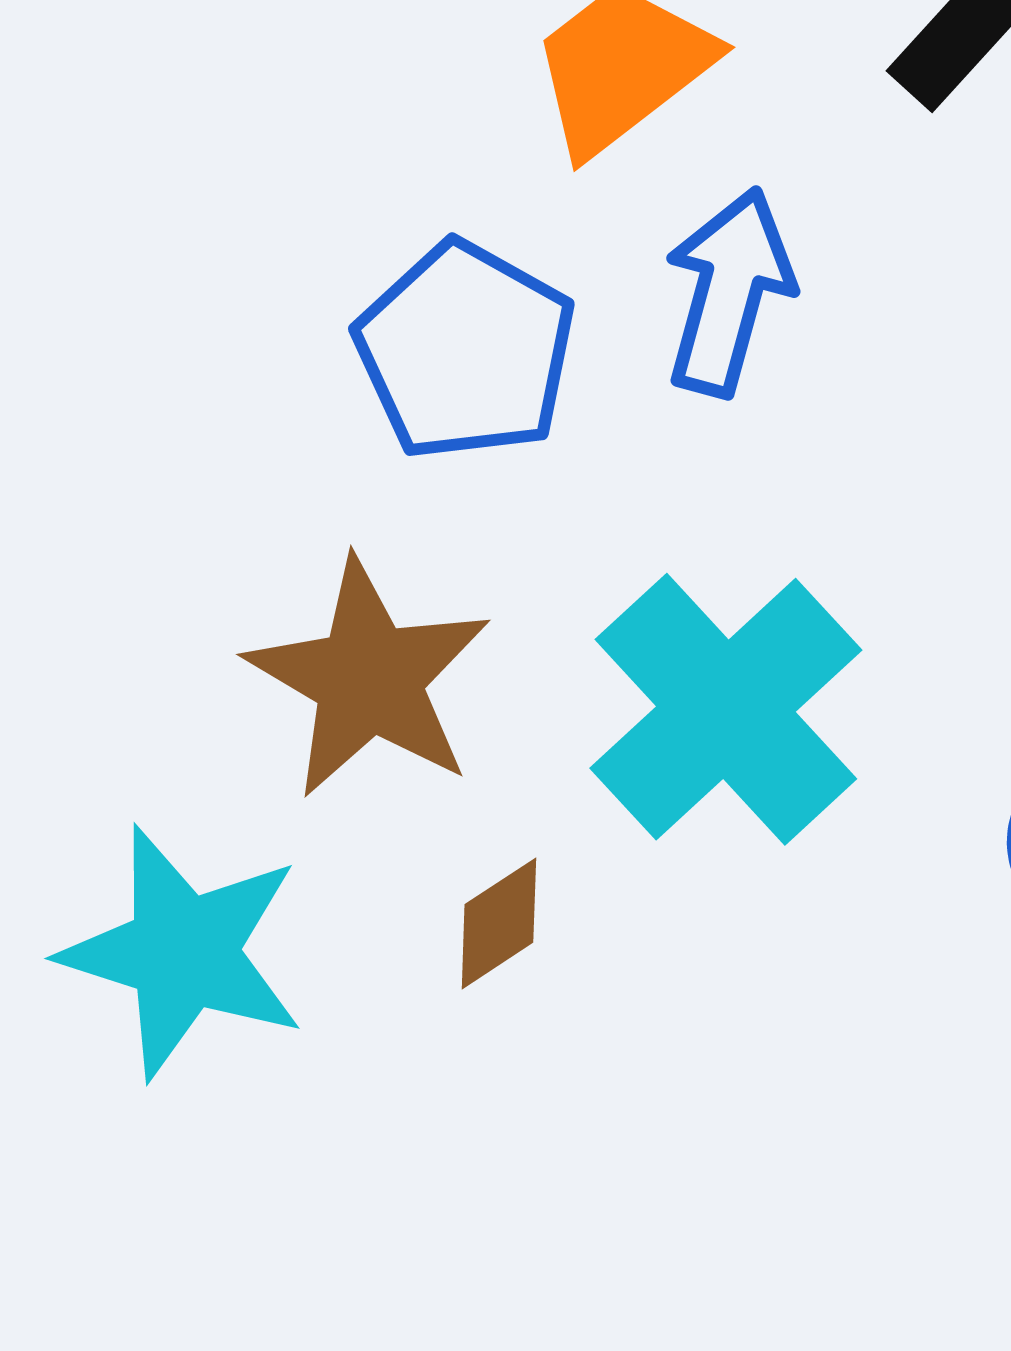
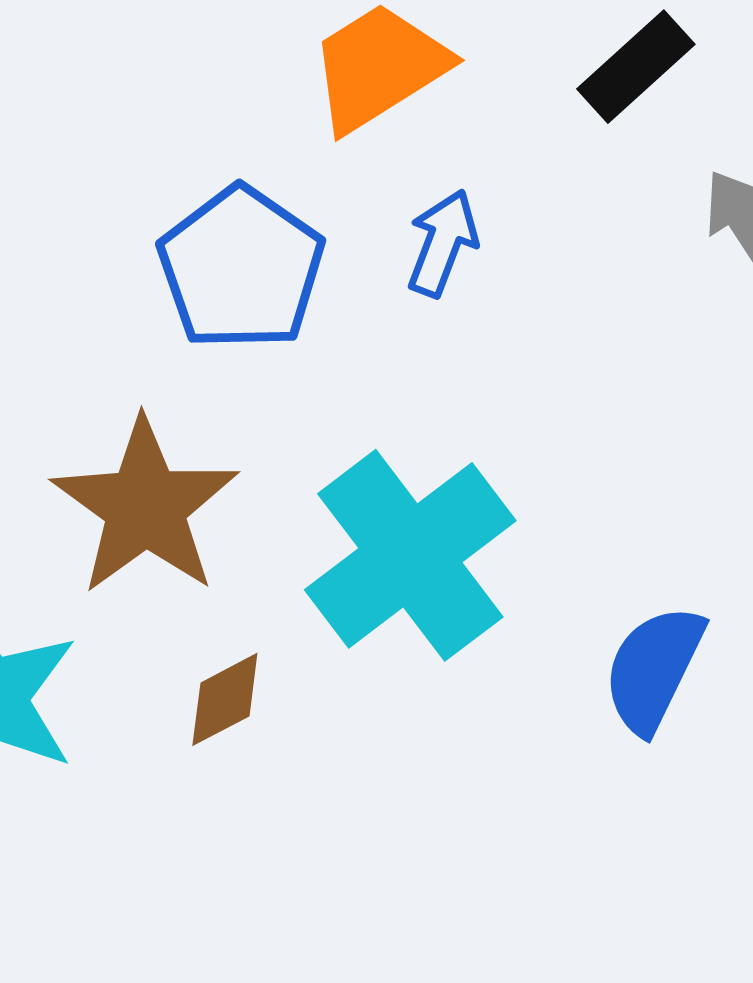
blue arrow: (729, 292) -> (443, 243), size x0.7

